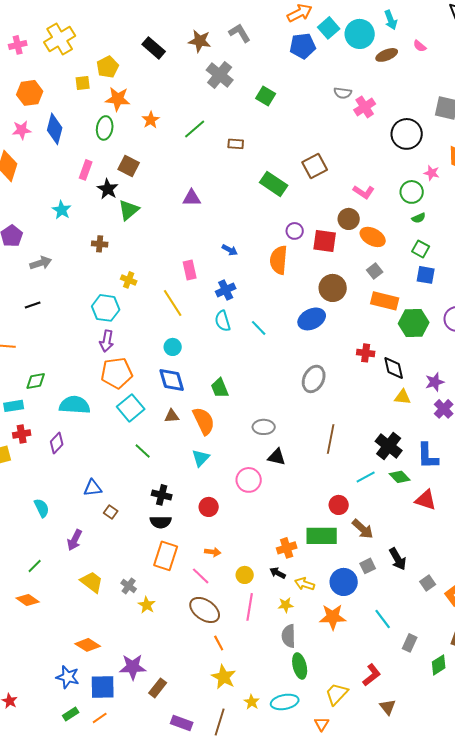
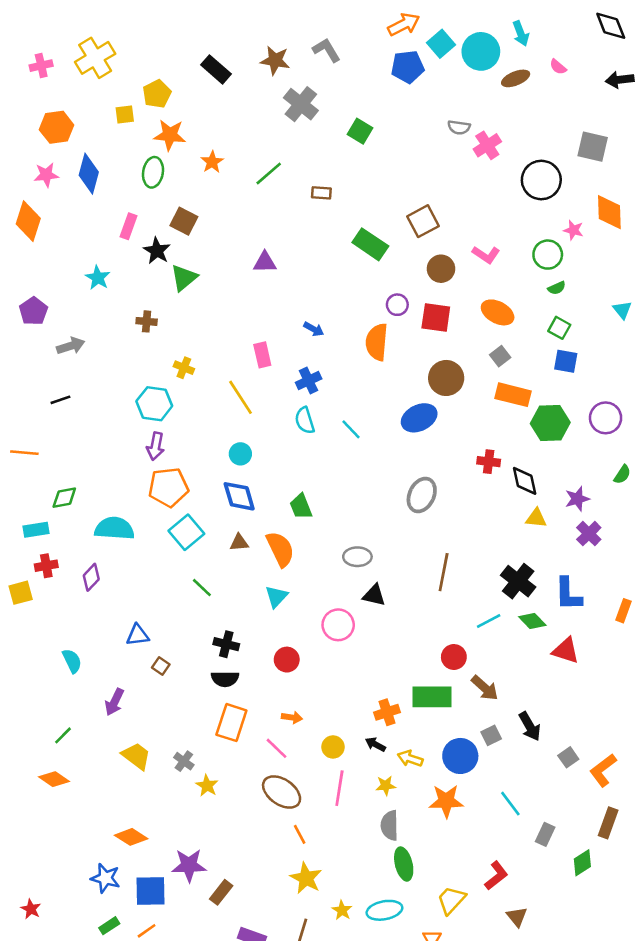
brown circle: (349, 219) -> (441, 269), moved

